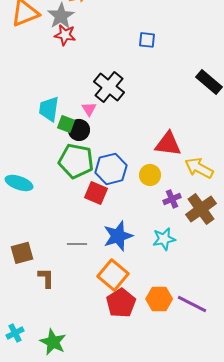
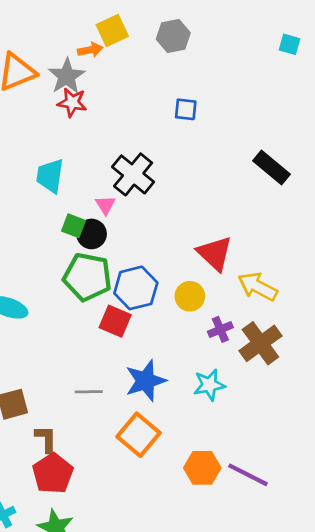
cyan trapezoid: (49, 109) -> (50, 176), moved
red triangle: (168, 144) -> (215, 253), turned 36
red pentagon: (121, 303) -> (53, 473), moved

